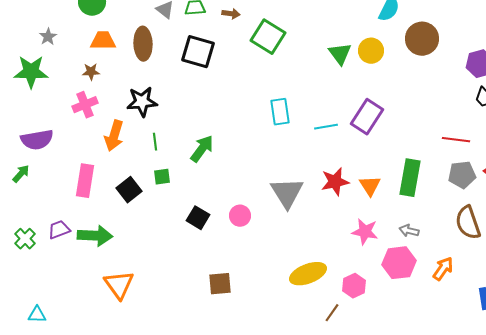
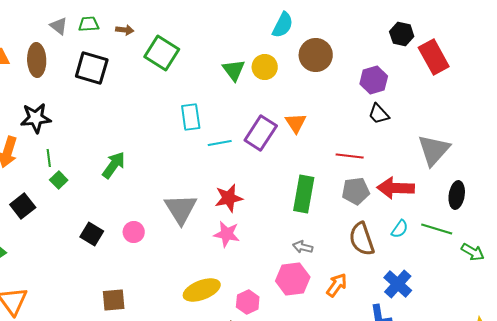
cyan rectangle: (280, 112) -> (191, 117), moved
green arrow: (202, 149) -> (114, 165), moved
green square: (162, 177) -> (59, 180), moved, turned -36
orange triangle: (370, 186) -> (296, 123), moved
pink star: (365, 232) -> (227, 234), moved

